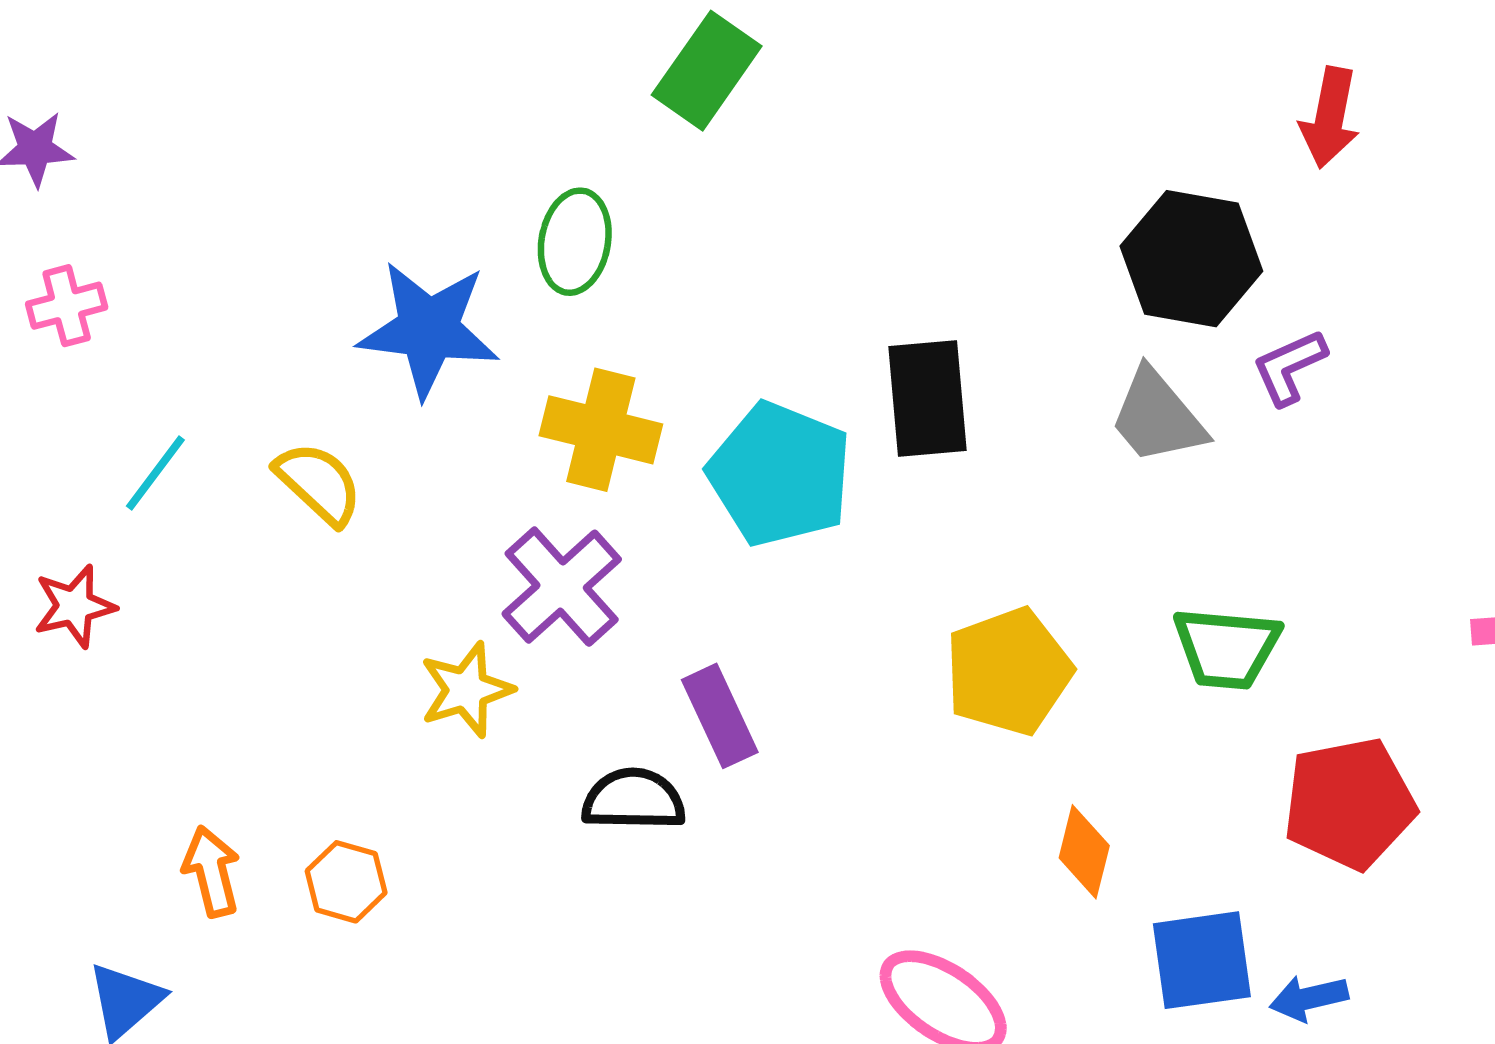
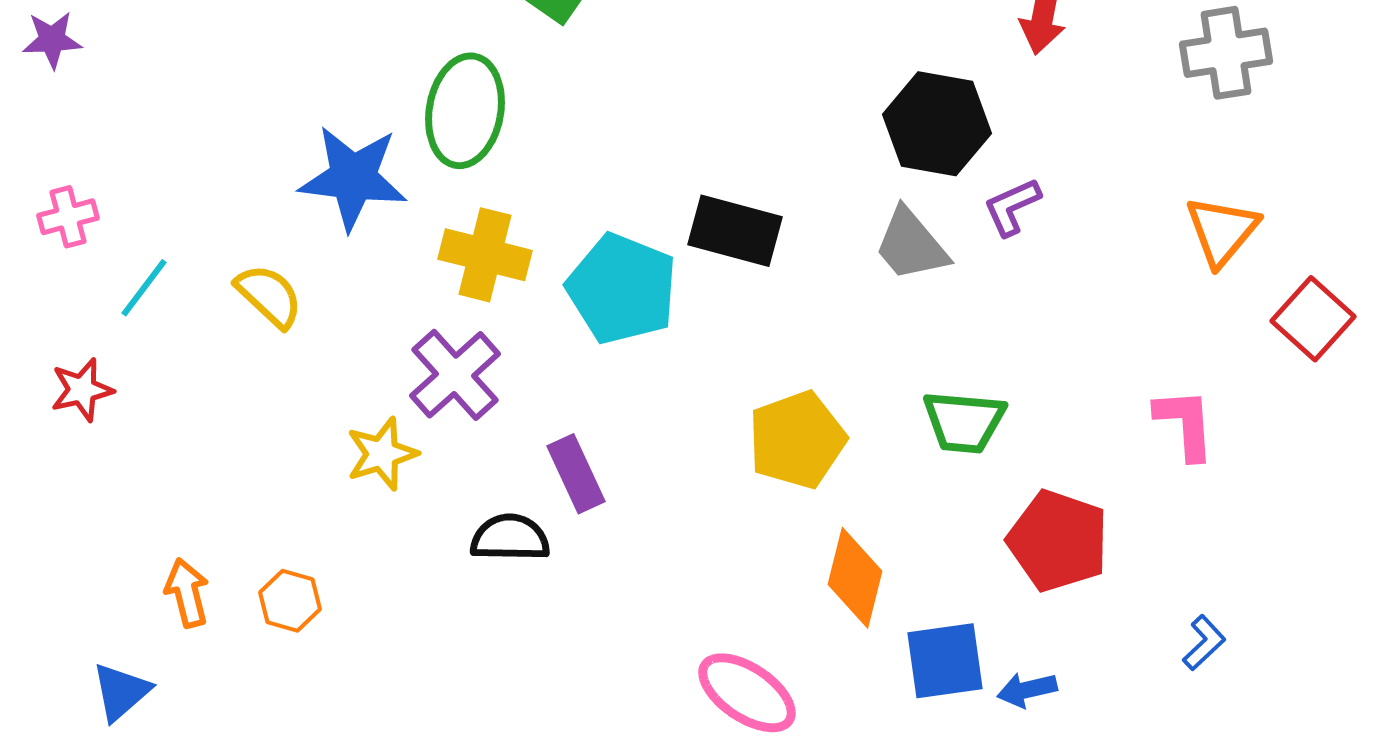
green ellipse: (575, 242) -> (465, 111), size x1.4
pink cross: (67, 306) -> (68, 217), moved
black rectangle: (927, 398) -> (735, 231), turned -70
red pentagon: (1349, 803) -> (1058, 541), turned 30
orange diamond: (1084, 852) -> (855, 578), size x1.4

